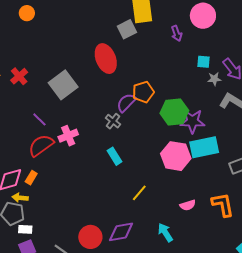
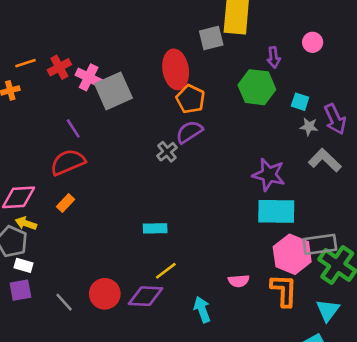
pink circle: (203, 16) -> (313, 42), size x0.6
orange pentagon: (143, 92) -> (191, 99), moved, turned 30
green hexagon: (174, 112) -> (257, 87), moved
pink cross: (68, 136) -> (89, 77), moved, turned 36
cyan rectangle: (114, 156) -> (155, 228), moved, turned -72
pink hexagon: (176, 156) -> (292, 254), moved
orange rectangle: (31, 178) -> (65, 203), moved
yellow line: (139, 193) -> (166, 271), moved

